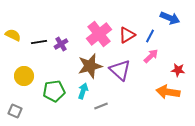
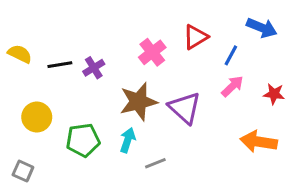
pink cross: (99, 34) -> (152, 52), size x0.7
red triangle: (127, 35) -> (195, 37), moved
red star: (178, 70) -> (274, 94), moved

